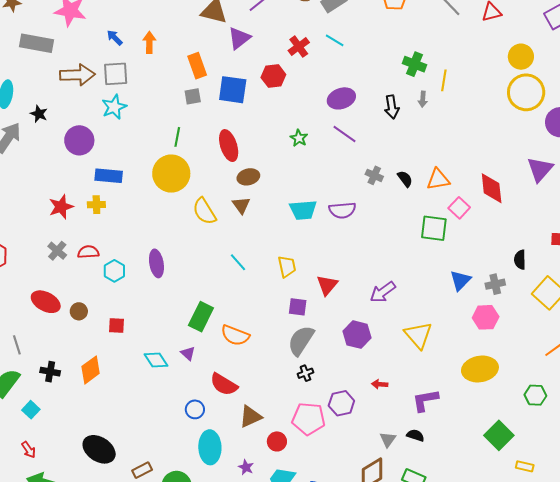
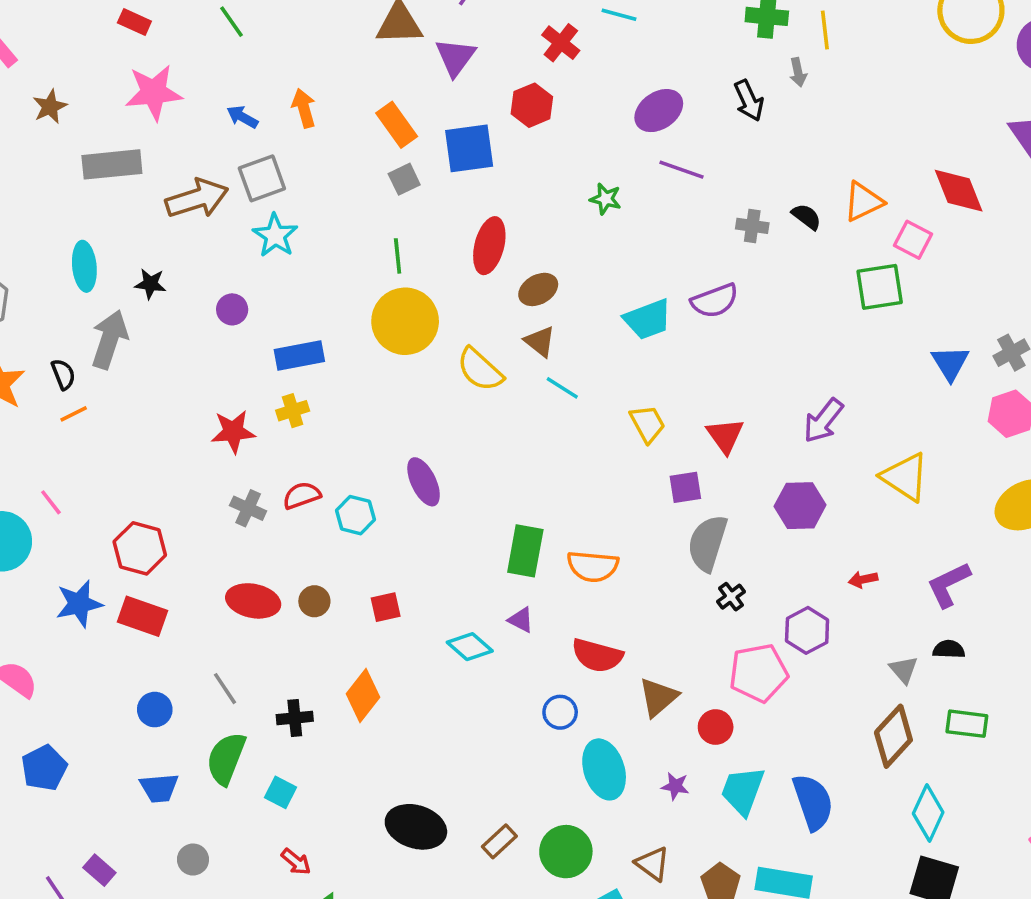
purple circle: (79, 140) -> (232, 309), size x0.6
red ellipse: (229, 146) -> (489, 246), turned 48
red star: (61, 207) -> (233, 432), turned 30
cyan line: (238, 262) -> (562, 388), moved

